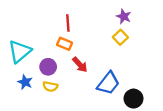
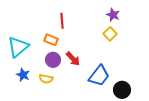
orange rectangle: (65, 44) -> (51, 40), moved
purple circle: (48, 67) -> (53, 60), moved

